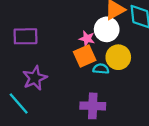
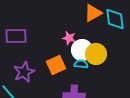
white circle: (107, 29) -> (82, 50), moved
orange square: (85, 56) -> (56, 65), moved

